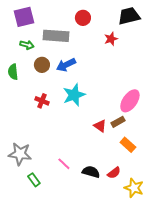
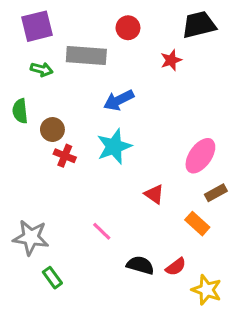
brown circle: (42, 65) -> (52, 130), moved
blue arrow: (66, 65) -> (119, 100), moved
brown rectangle: (118, 122) -> (216, 193), moved
pink line: (64, 164) -> (102, 231), moved

